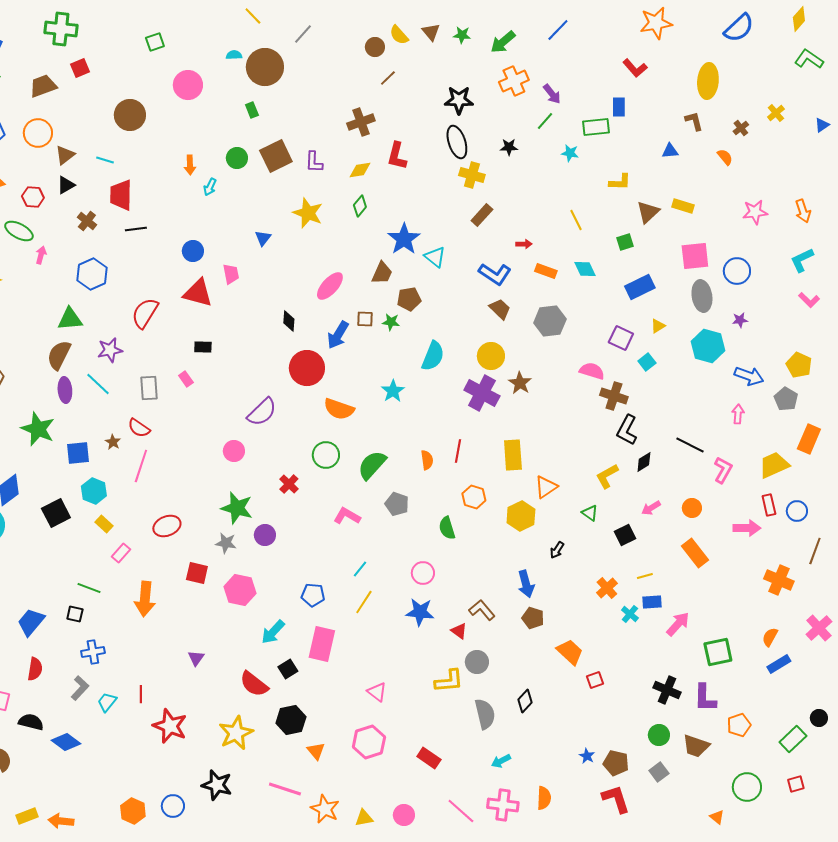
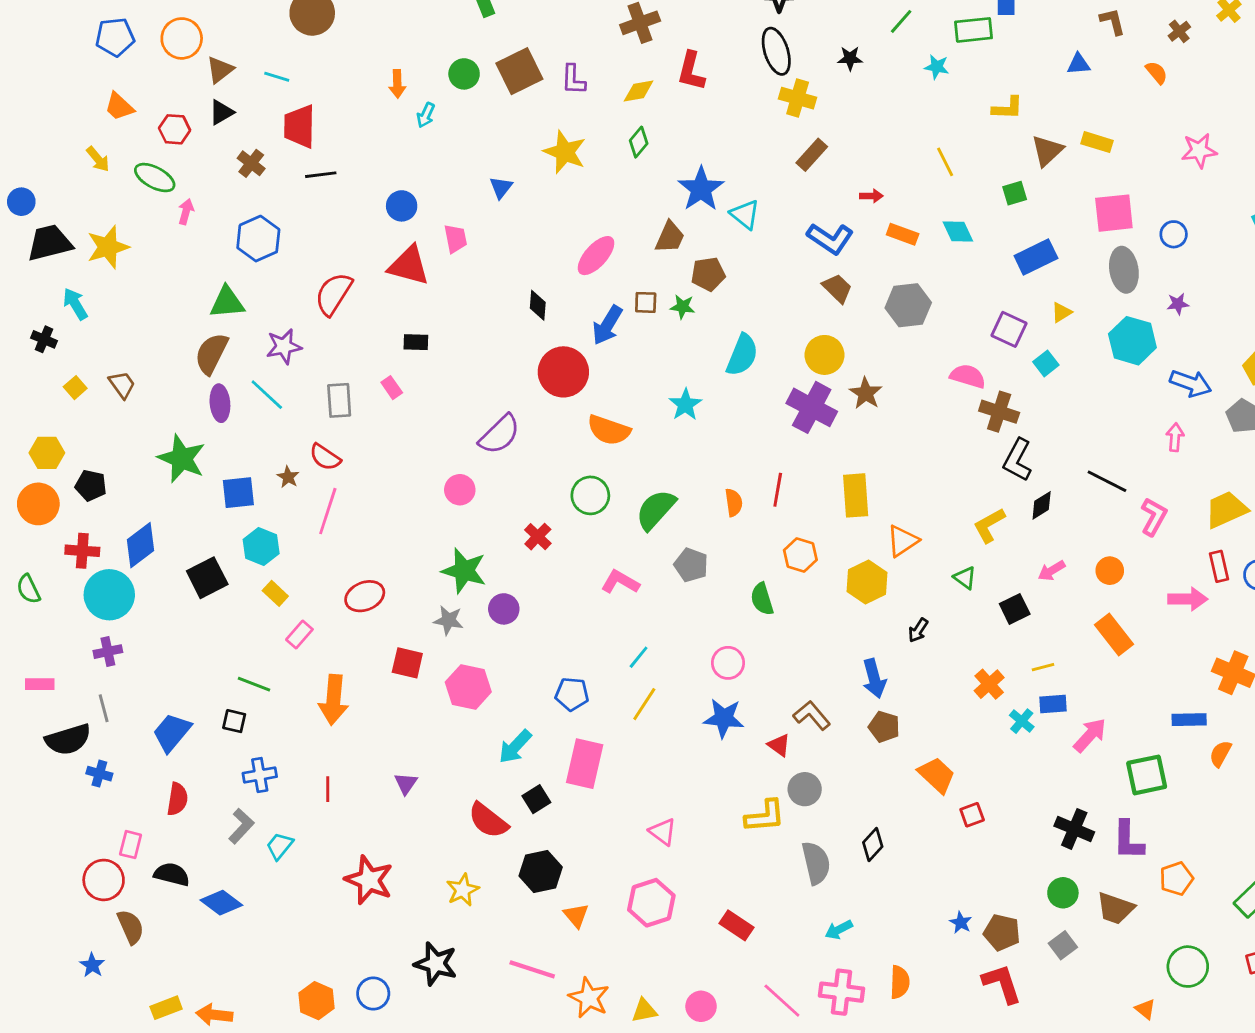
blue circle: (737, 271) -> (1174, 234), size x0.7
blue rectangle: (779, 664) -> (1189, 720), moved, turned 30
red line: (141, 694) -> (328, 789), moved
yellow star: (236, 733) -> (463, 890), size x0.7

